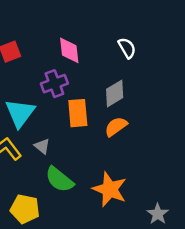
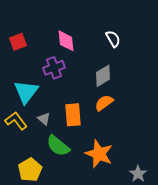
orange rectangle: (78, 113) -> (73, 115), moved
yellow pentagon: (25, 209) -> (30, 170), turned 30

